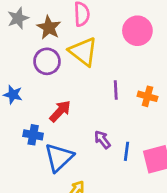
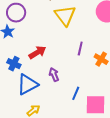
purple circle: (47, 61) -> (16, 13), moved
purple arrow: (102, 140) -> (54, 75), moved

